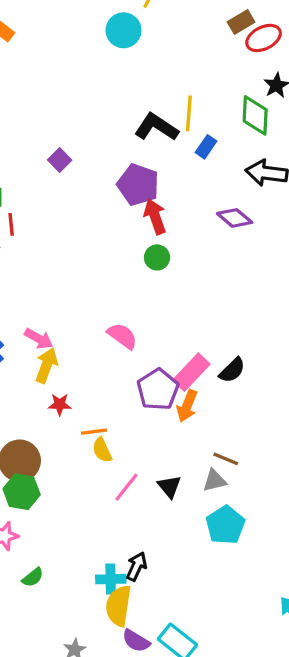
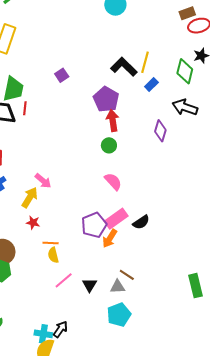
purple diamond: (235, 218) -> (160, 131), turned 55
pink semicircle: (122, 336) -> (113, 182), moved
pink arrow: (39, 339) -> (43, 181), moved

